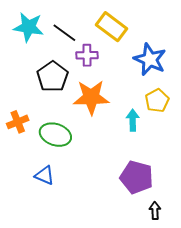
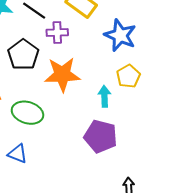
purple pentagon: (137, 177) -> (101, 136), moved

